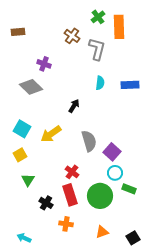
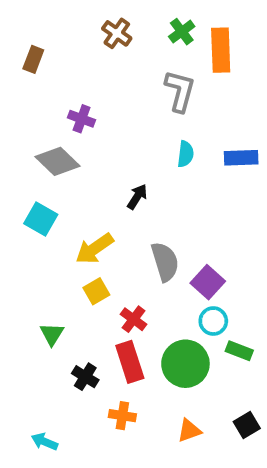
brown rectangle: (18, 32) -> (33, 59), turned -64
brown cross: (72, 36) -> (117, 33), moved
cyan square: (22, 129) -> (41, 219), moved
yellow square: (20, 155) -> (96, 291), moved
black square: (133, 238) -> (247, 425), moved

